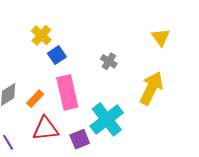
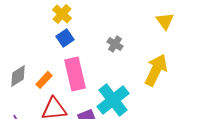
yellow cross: (41, 35) -> (62, 14), moved

